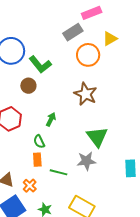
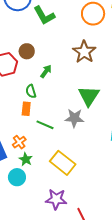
brown circle: (28, 86) -> (27, 51), moved
orange cross: (30, 186) -> (19, 142), moved

